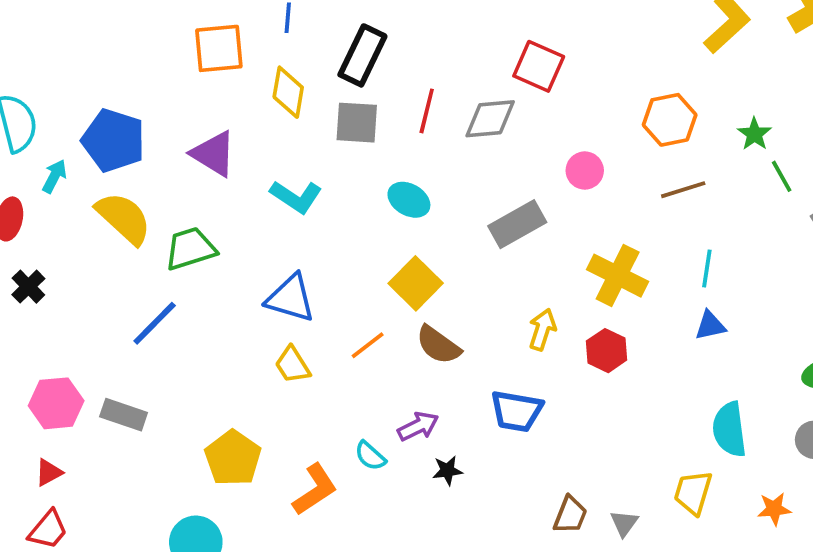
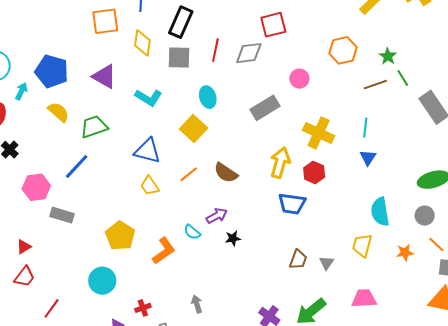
red square: (539, 66) -> (273, 25), turned -36
brown line: (683, 190) -> (375, 85), moved
cyan ellipse: (409, 200) -> (208, 97), turned 45
yellow semicircle: (124, 218) -> (58, 112), size x0.7
yellow square: (416, 283) -> (194, 129), moved
blue triangle: (710, 326) -> (368, 158), turned -42
yellow arrow: (542, 329) -> (280, 163), size x1.4
pink hexagon: (56, 403) -> (36, 187), moved
blue trapezoid: (517, 411) -> (292, 204), moved

